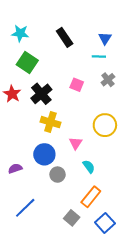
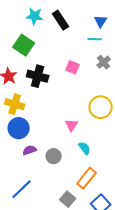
cyan star: (20, 33) -> (35, 16), moved
black cross: (41, 94) -> (38, 76), turned -35
yellow cross: (50, 122) -> (15, 104), moved
blue circle: (44, 154) -> (19, 128), moved
purple semicircle: (15, 168) -> (30, 150), moved

